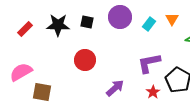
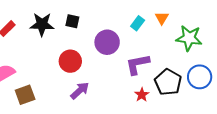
purple circle: (120, 17) -> (107, 42), moved
purple arrow: (115, 88) -> (80, 91), moved
brown square: (42, 92) -> (25, 95), turned -30

